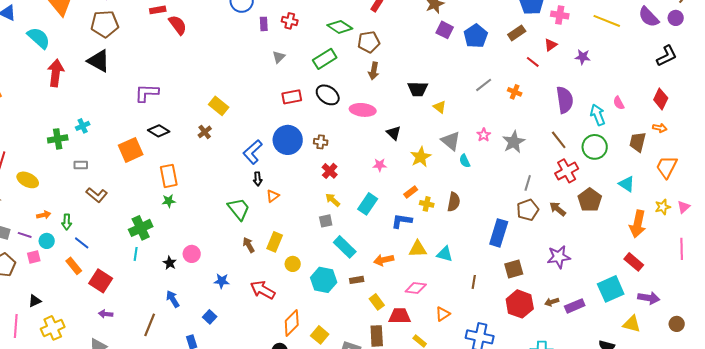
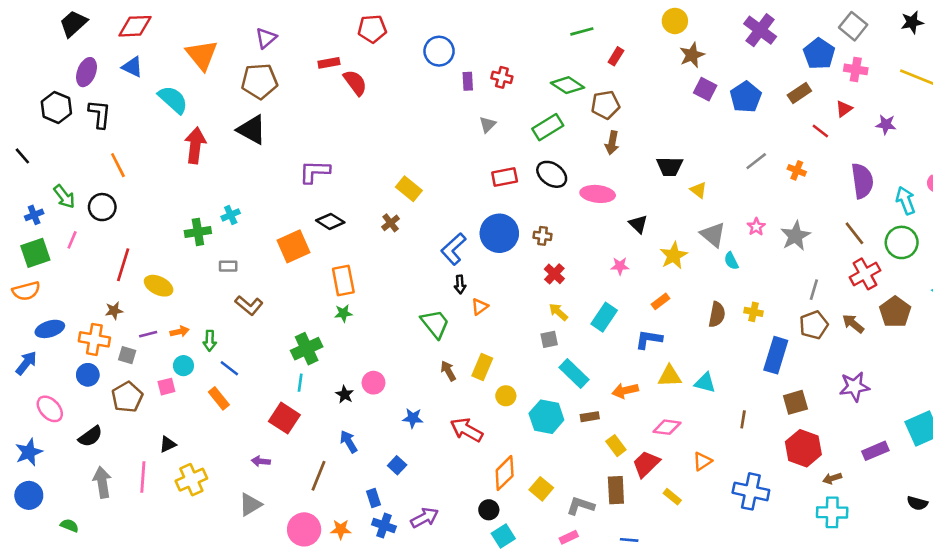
yellow cross: (427, 204) -> (754, 312), moved
purple line: (25, 235) -> (148, 334), moved, turned -32
red square: (101, 281) -> (284, 418), moved
brown arrow: (552, 302) -> (832, 478), moved
red trapezoid: (400, 316) -> (646, 464), turned -45

